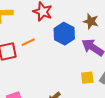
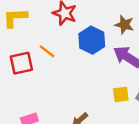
orange line: (28, 42) -> (47, 51), turned 64

